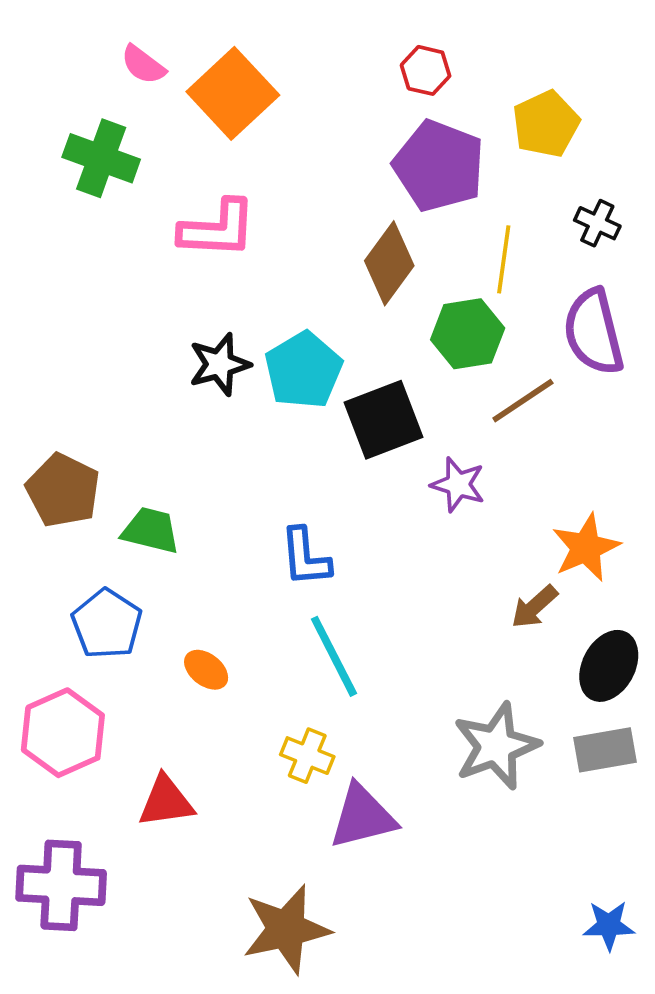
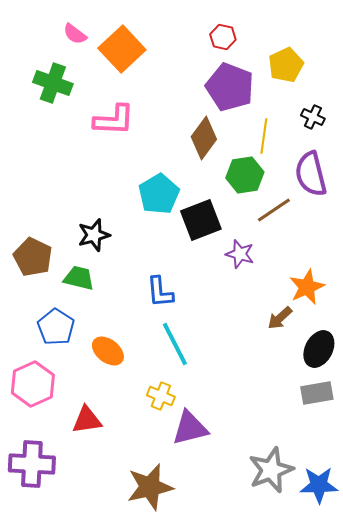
black star: (219, 364) -> (94, 235), moved
orange ellipse: (206, 670) -> (108, 351), size x1.4
gray star: (496, 746) -> (271, 470), moved
blue star: (609, 925) -> (319, 485), size x1.4

